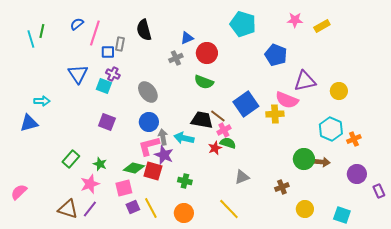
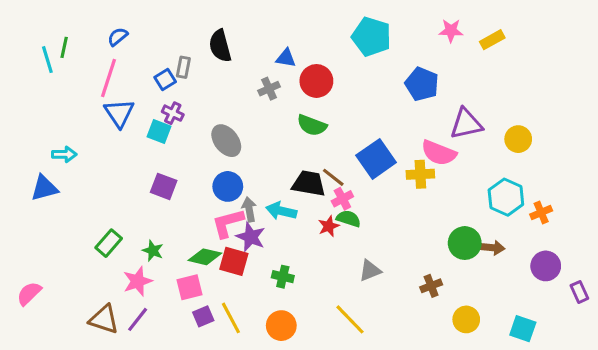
pink line: (95, 33) -> (109, 78), moved
blue triangle: (187, 38) -> (286, 58), turned 32
blue square: (108, 52) -> (165, 79), turned -32

